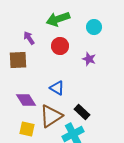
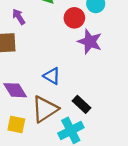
red circle: (60, 46) -> (74, 18), moved
purple star: (89, 59) -> (90, 42), size x1.5

